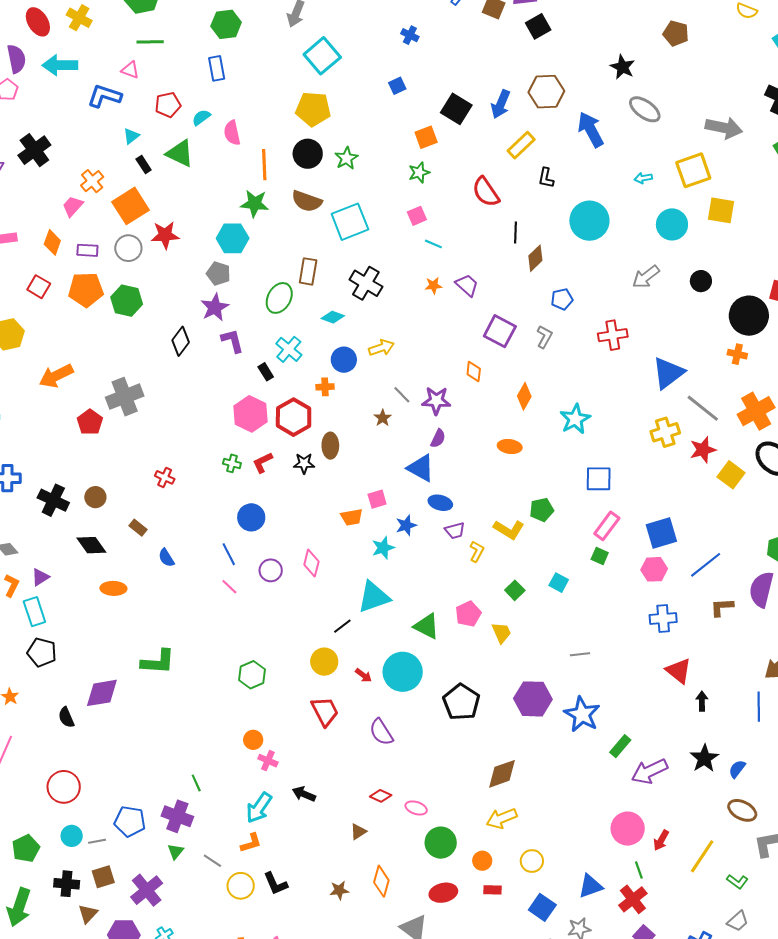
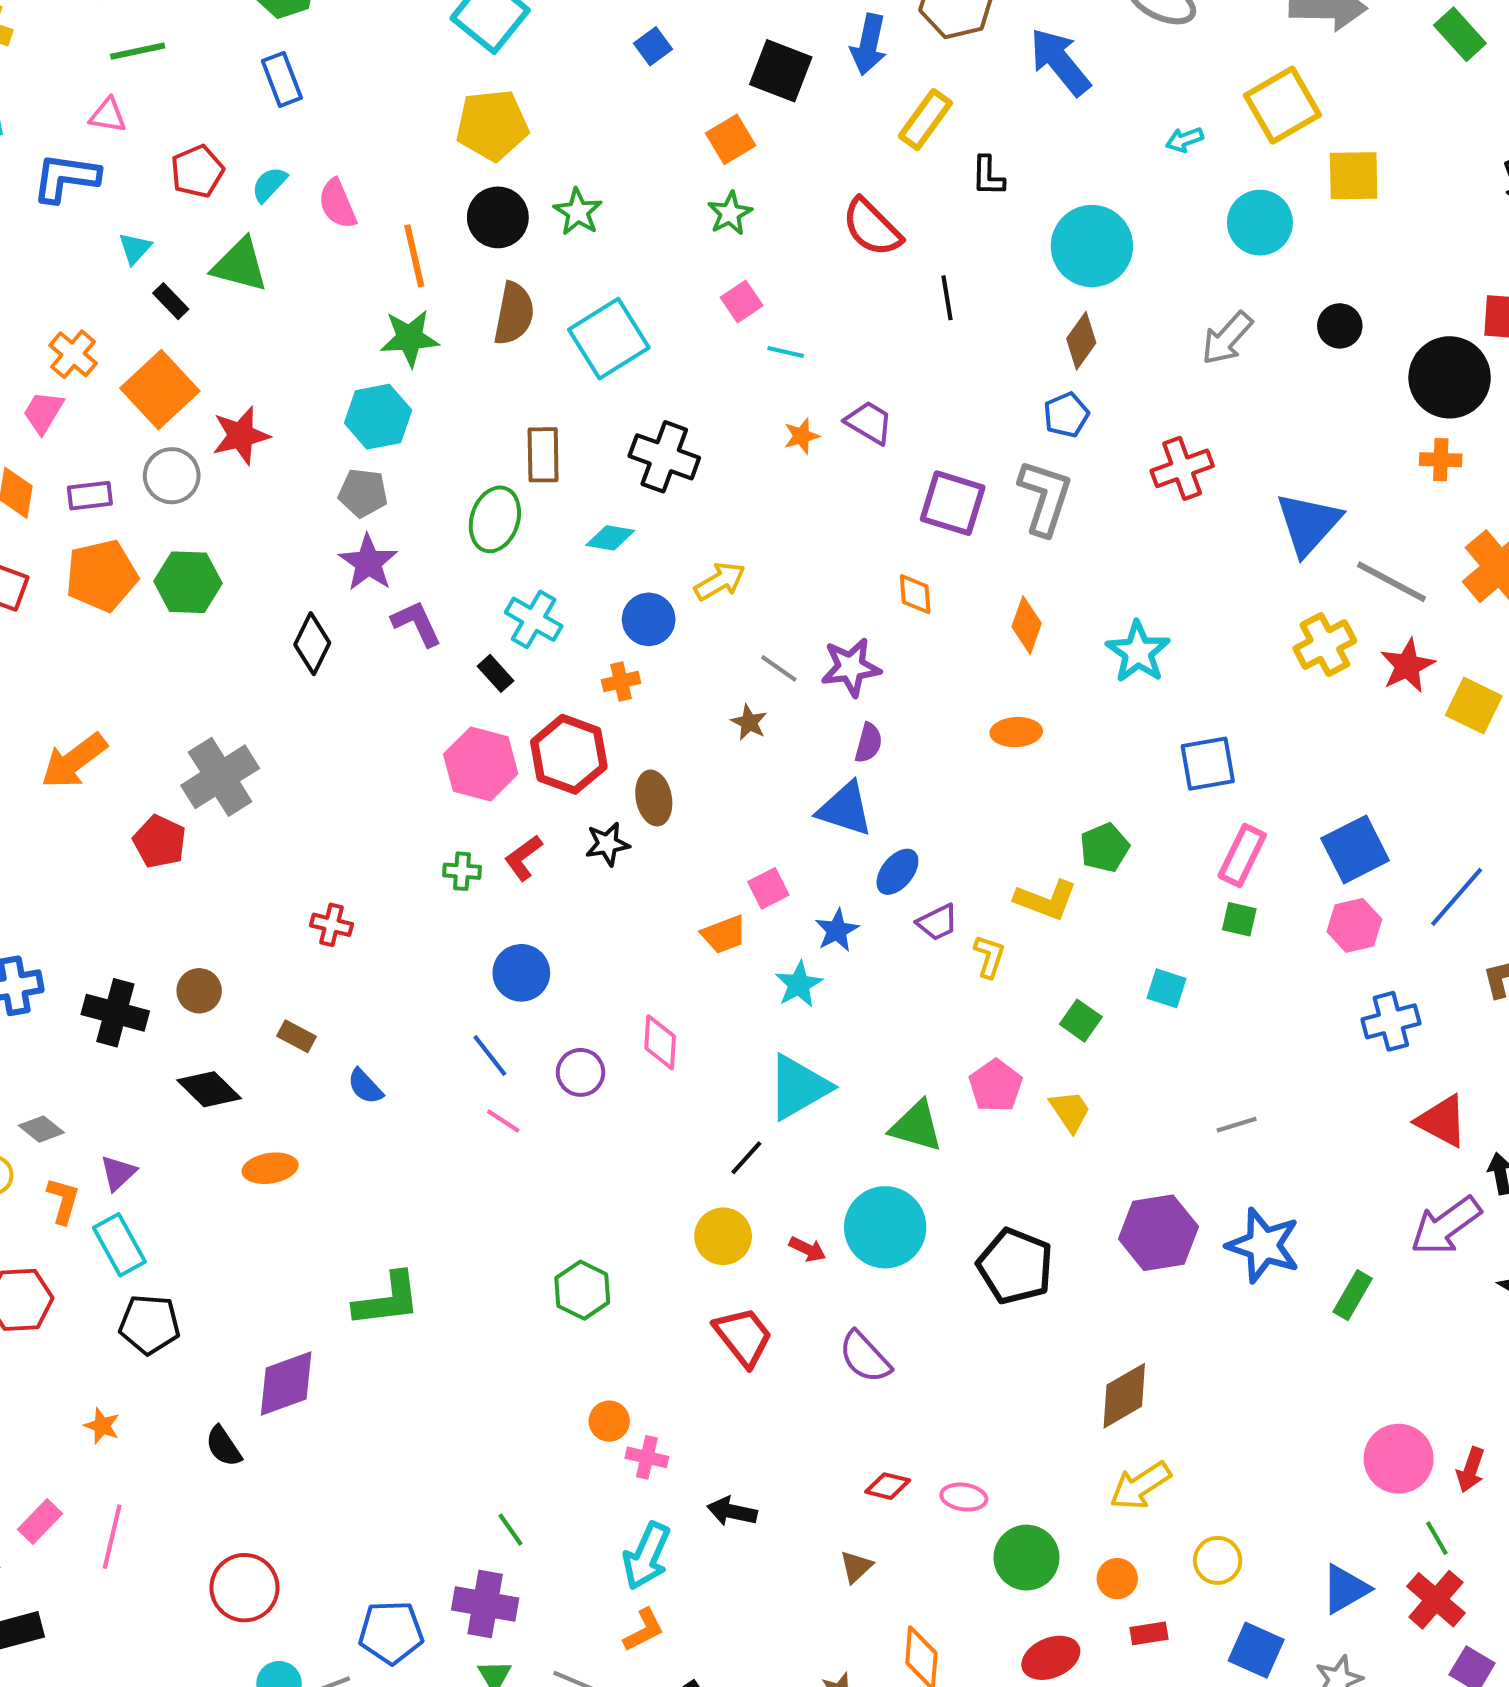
brown semicircle: (307, 201) -> (514, 314), turned -88
brown diamond: (535, 258) -> (1081, 341), moved
gray L-shape: (544, 337) -> (1045, 497), size x1.6
blue ellipse: (440, 503) -> (897, 872), turned -55
purple arrow: (649, 771) -> (1446, 1226), moved

